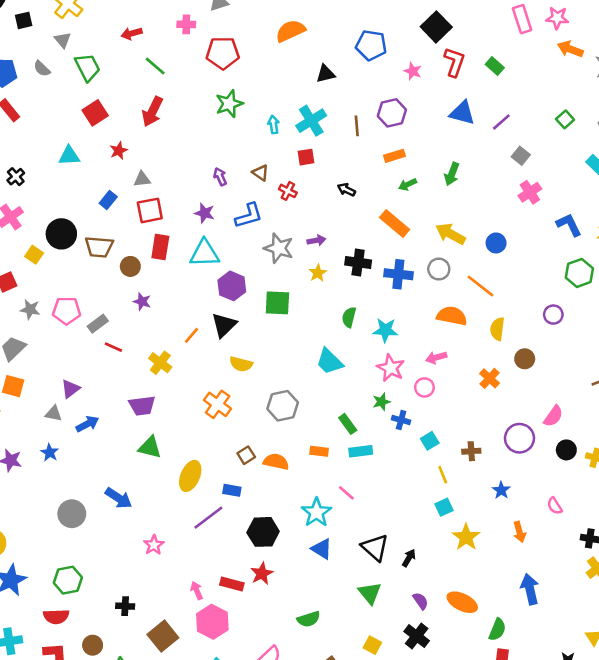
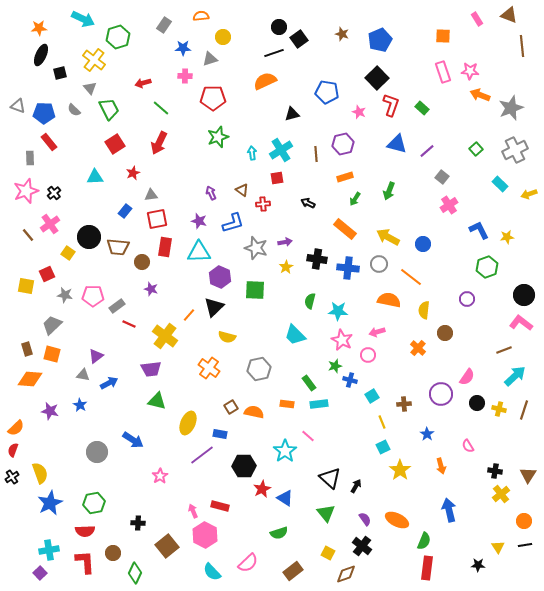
green arrow: (408, 184) -> (355, 199), turned -32
red cross: (288, 191) -> (263, 204), turned -32
yellow cross: (160, 363) -> (165, 336), size x1.4
blue triangle: (322, 549) -> (285, 498), moved
red star: (262, 574) -> (262, 489), moved

